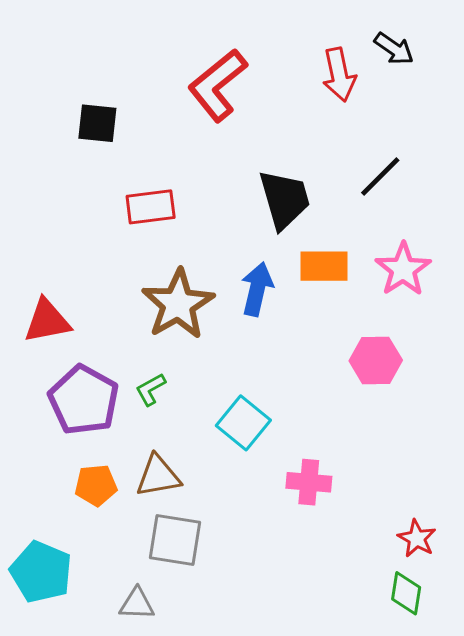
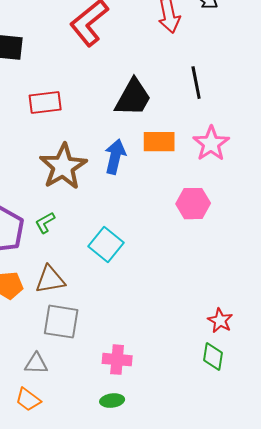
black line: (380, 176) -> (196, 83), turned -56
black trapezoid: (284, 199) -> (133, 98), turned 45
pink cross: (309, 482) -> (117, 360), moved

